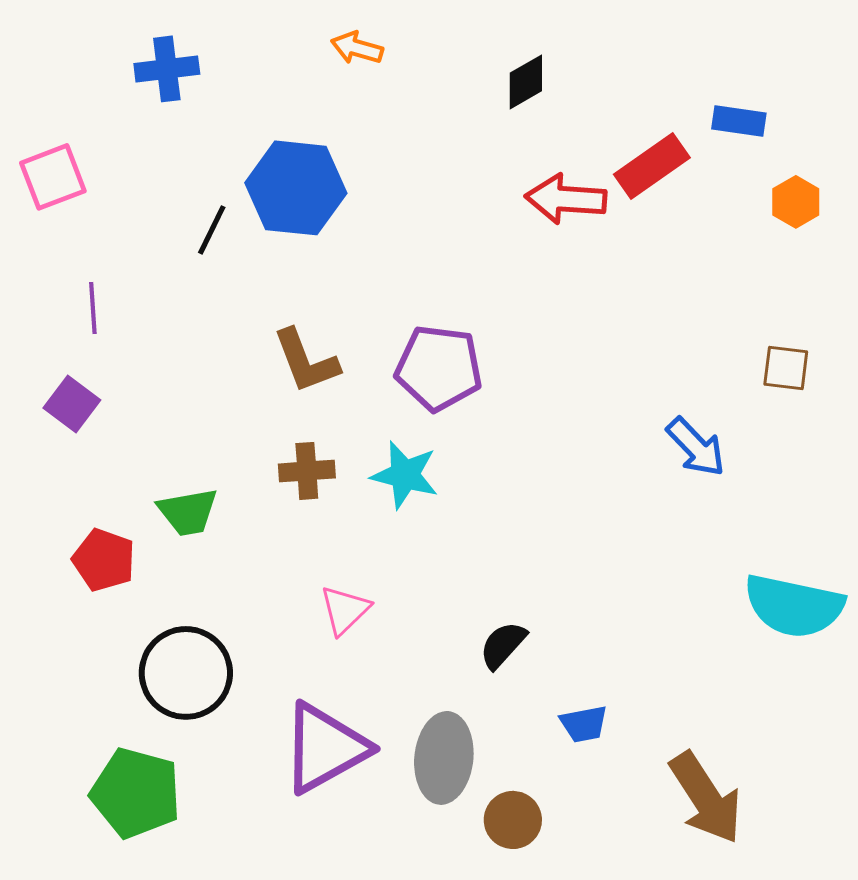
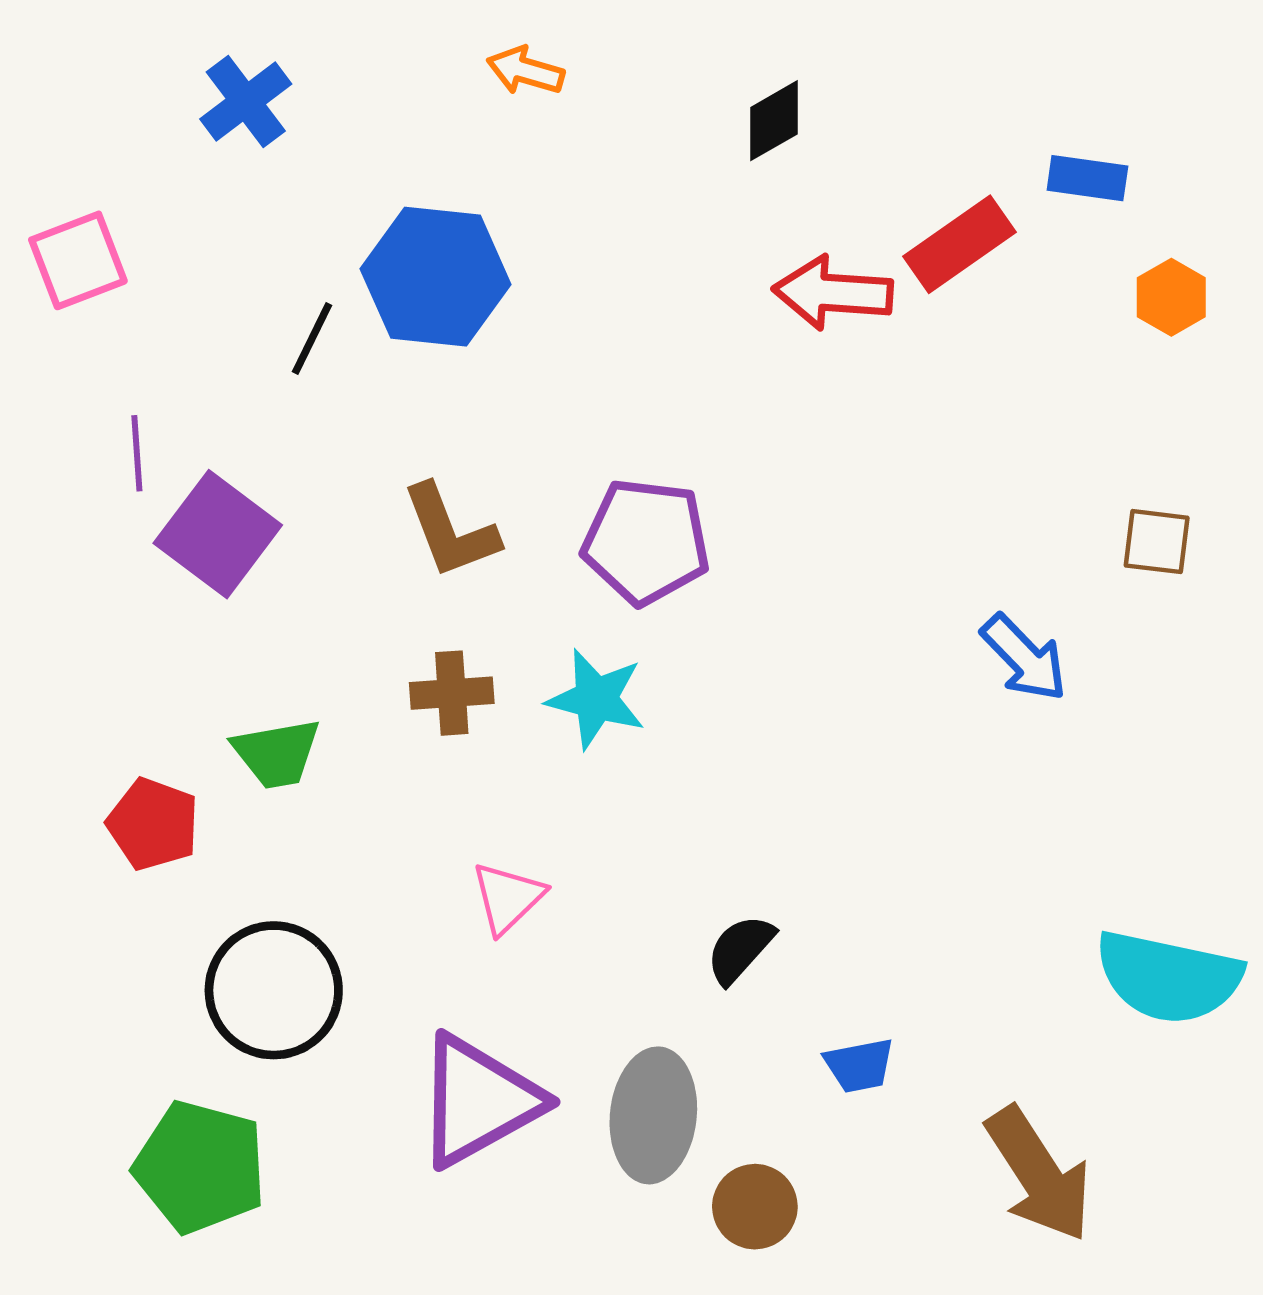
blue cross: (167, 69) -> (246, 102), turned -30
purple square: (72, 404) -> (218, 534), moved, size x1.5
cyan semicircle: (794, 606) -> (1168, 977), moved

